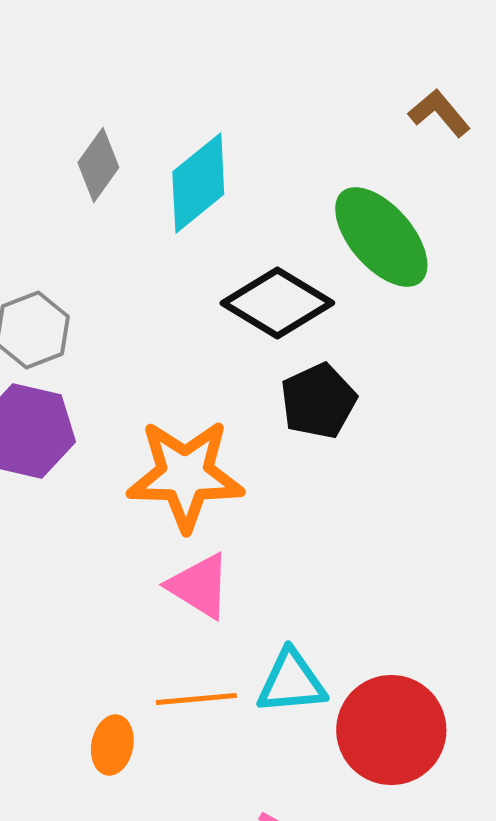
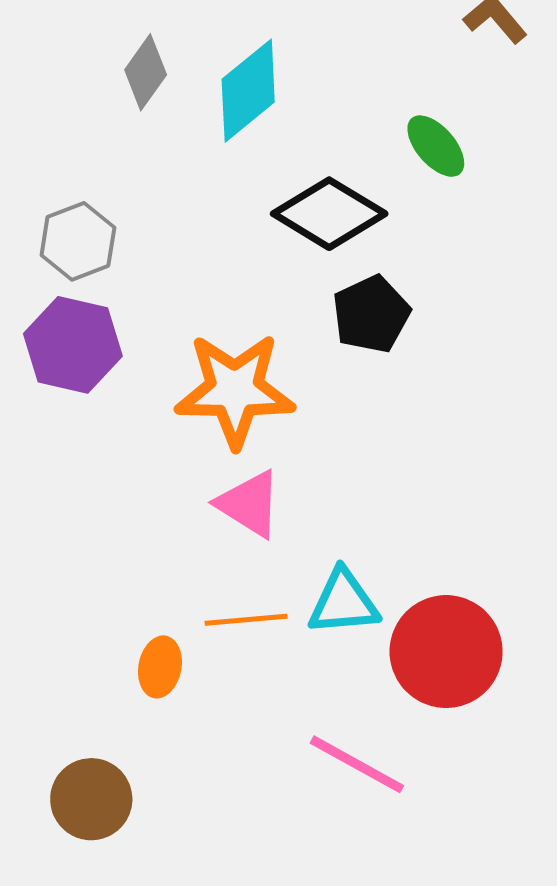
green ellipse: (381, 237) -> (436, 146), size x0.6

